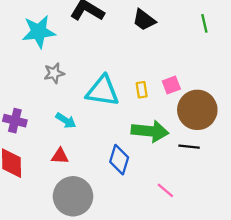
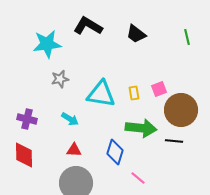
red triangle: (60, 156) -> (74, 150), moved
pink line: (165, 190) -> (138, 178), moved

